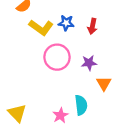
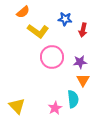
blue star: (66, 23) -> (65, 19), moved
orange triangle: (104, 83) -> (83, 80), moved

